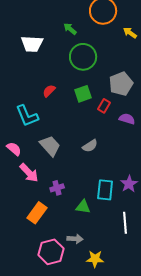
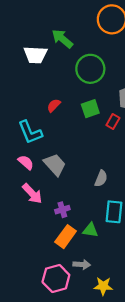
green arrow: (70, 29) -> (62, 39), moved, size x1.5
gray semicircle: (90, 146) -> (101, 178), moved, turned -35
pink semicircle: (14, 149) -> (26, 162), moved
orange rectangle: (37, 213) -> (66, 237), moved

